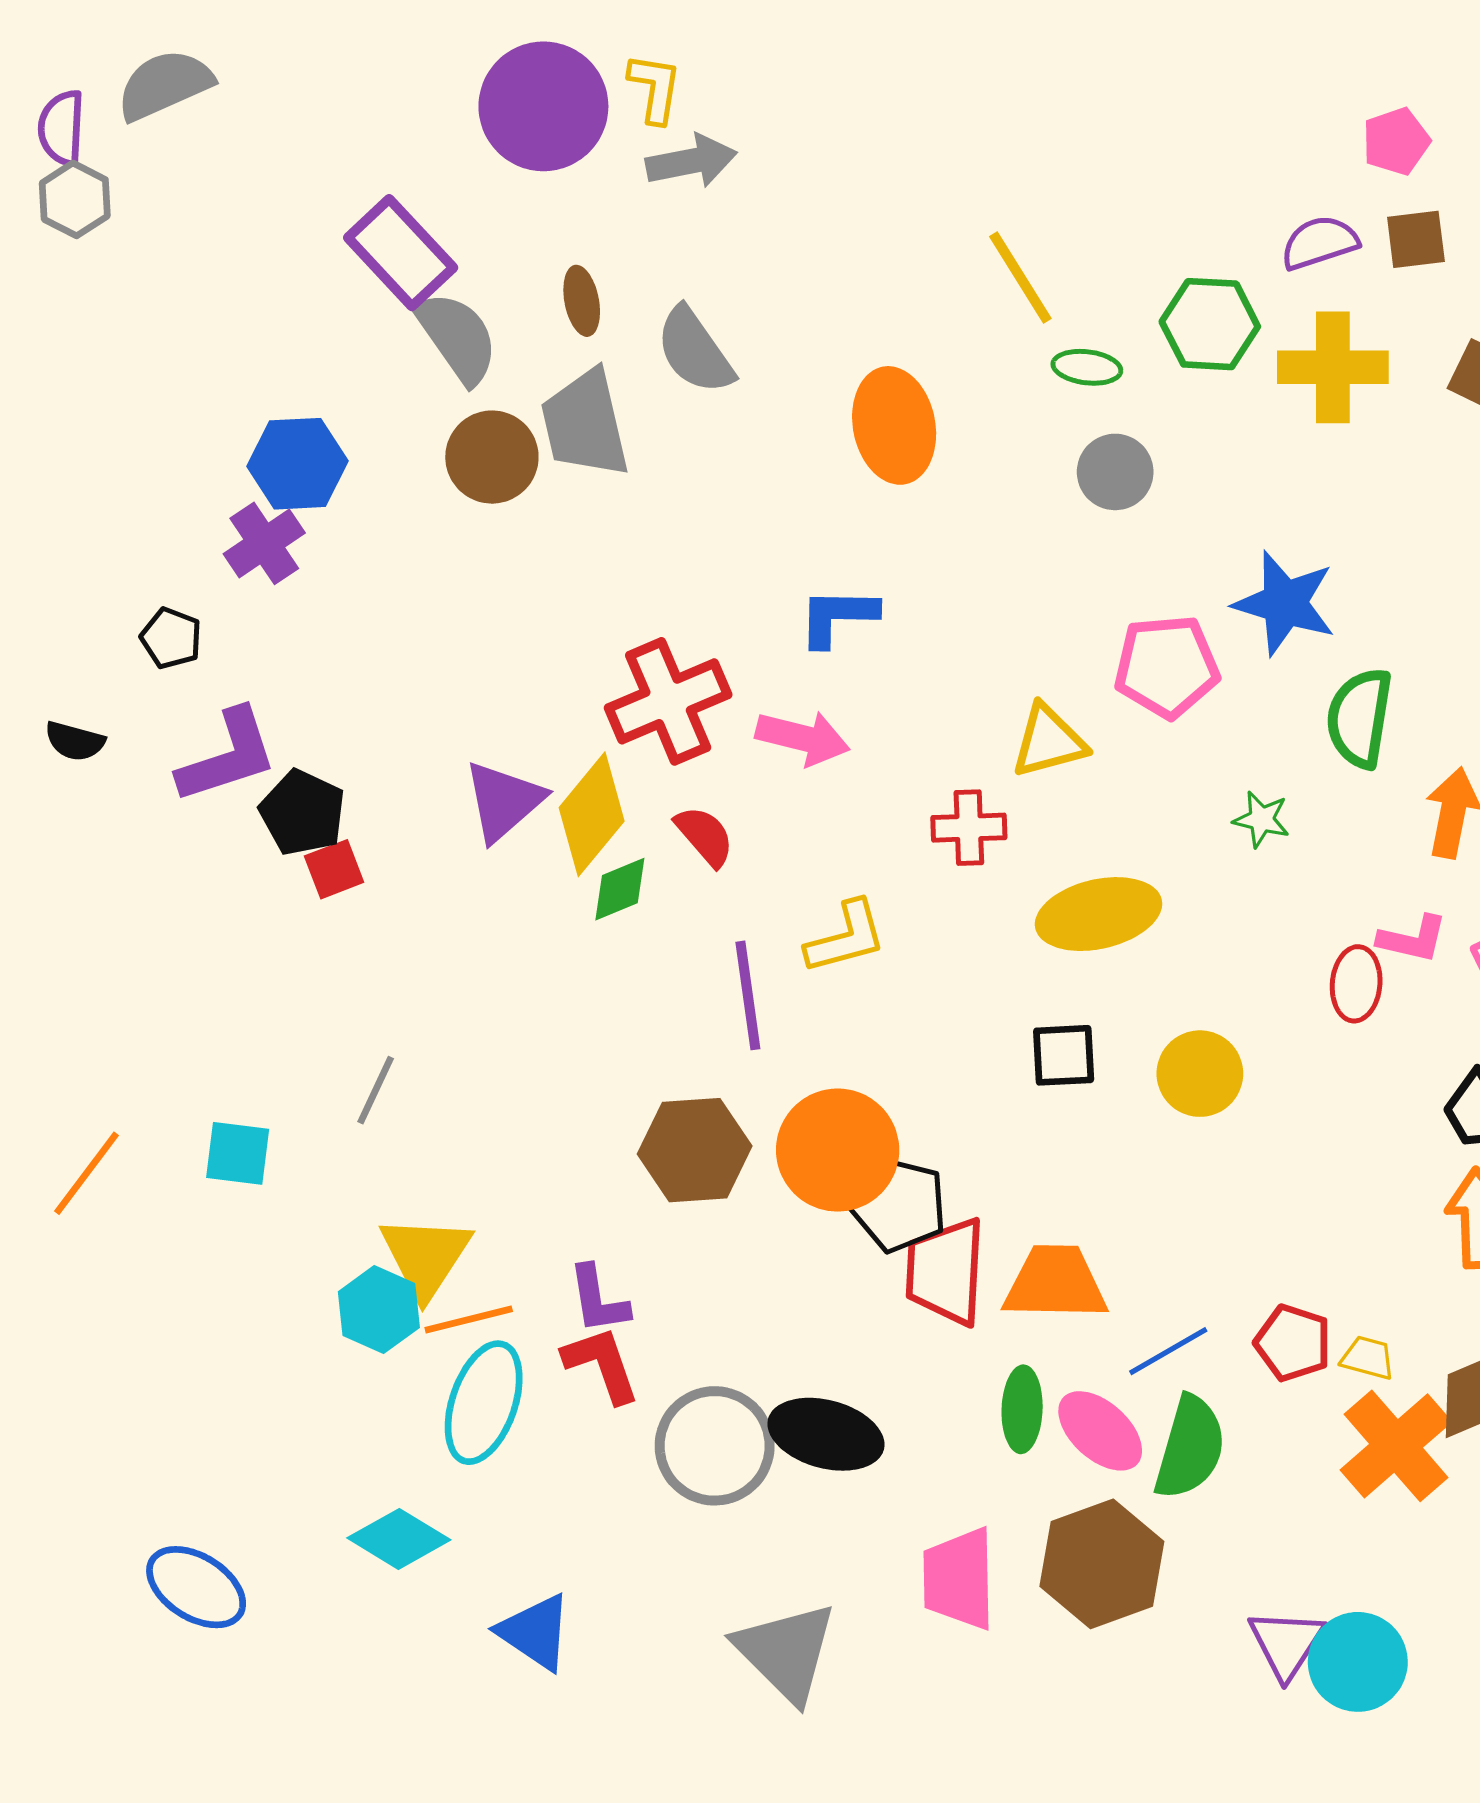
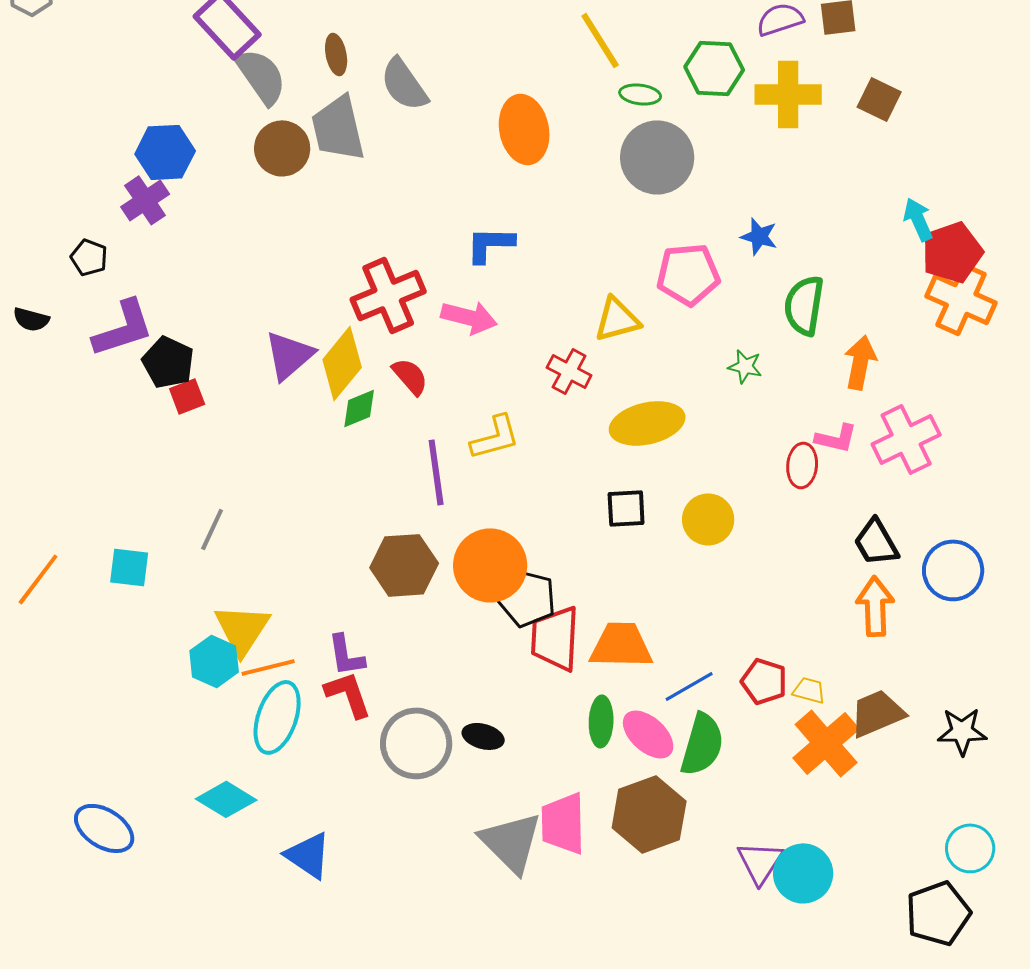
gray circle: (1115, 472) -> (657, 157), size x1.6
blue star: (1285, 603) -> (759, 236), size x0.6
red cross: (969, 828) -> (569, 371), turned 30
black ellipse: (826, 1434) -> (483, 736), size x0.6
gray triangle: (786, 1652) -> (511, 842), moved

